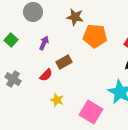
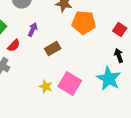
red semicircle: (46, 75) -> (14, 46), moved
pink square: (91, 112) -> (70, 84), moved

